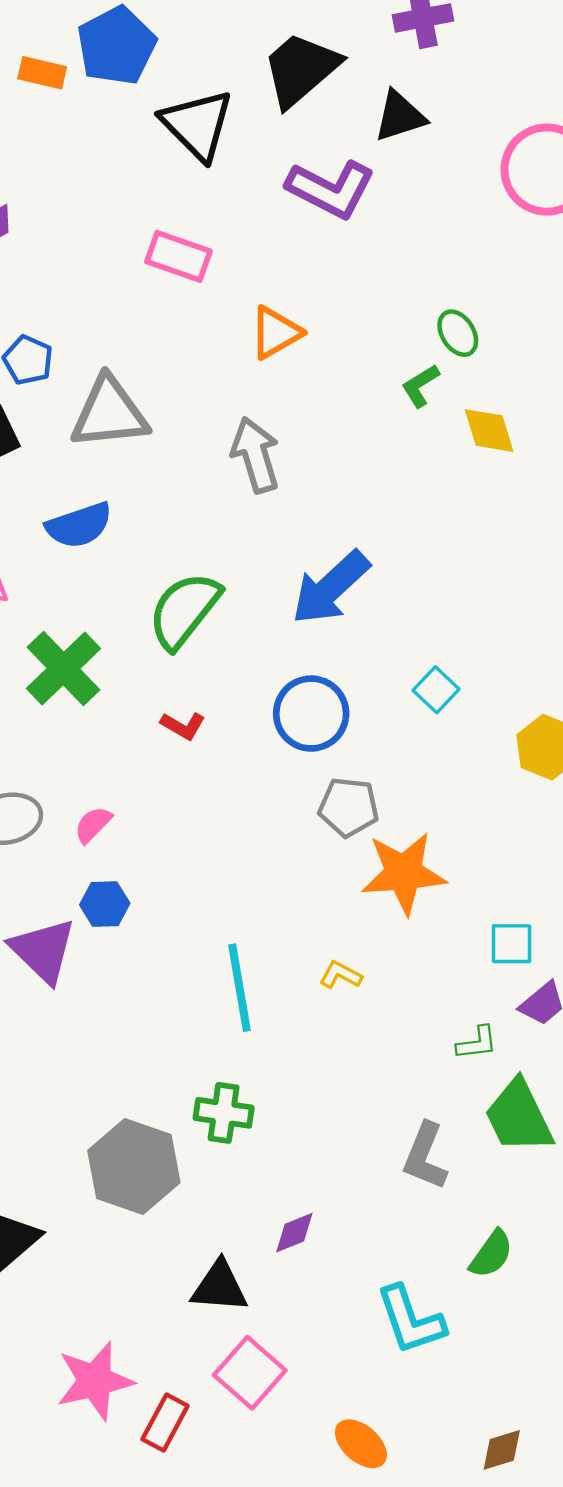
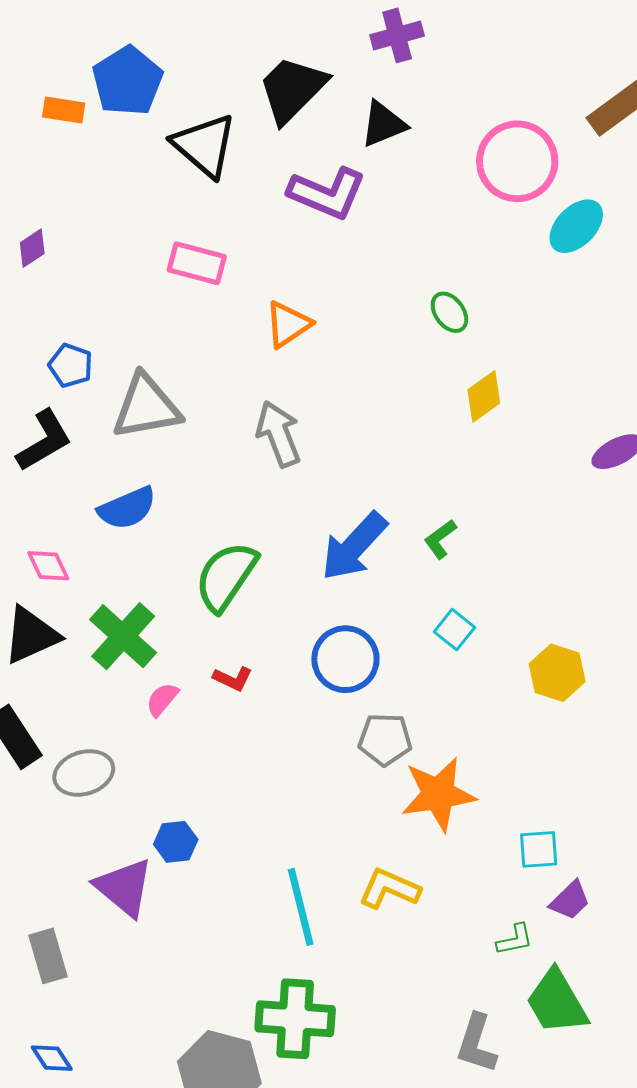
green L-shape: (420, 386) -> (440, 539), moved
yellow diamond: (489, 431) -> (484, 396), turned 76
pink semicircle: (93, 825) -> (162, 699), moved
yellow L-shape: (340, 975) -> (389, 889), size x1.6
green cross: (224, 1113) -> (295, 1019), size x1.5

